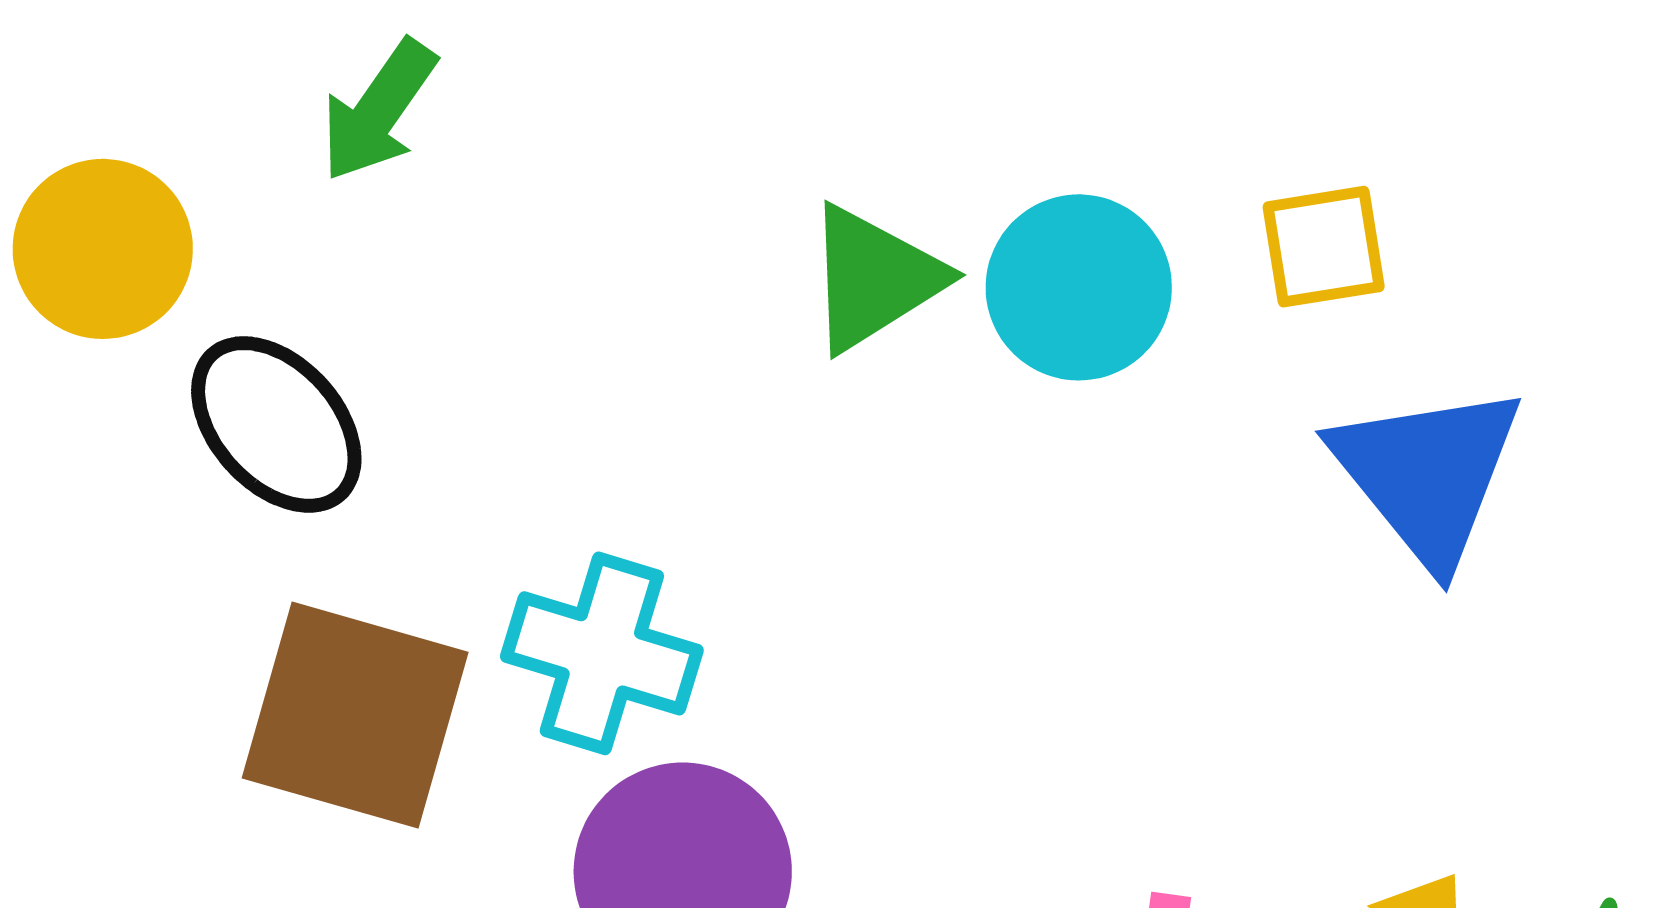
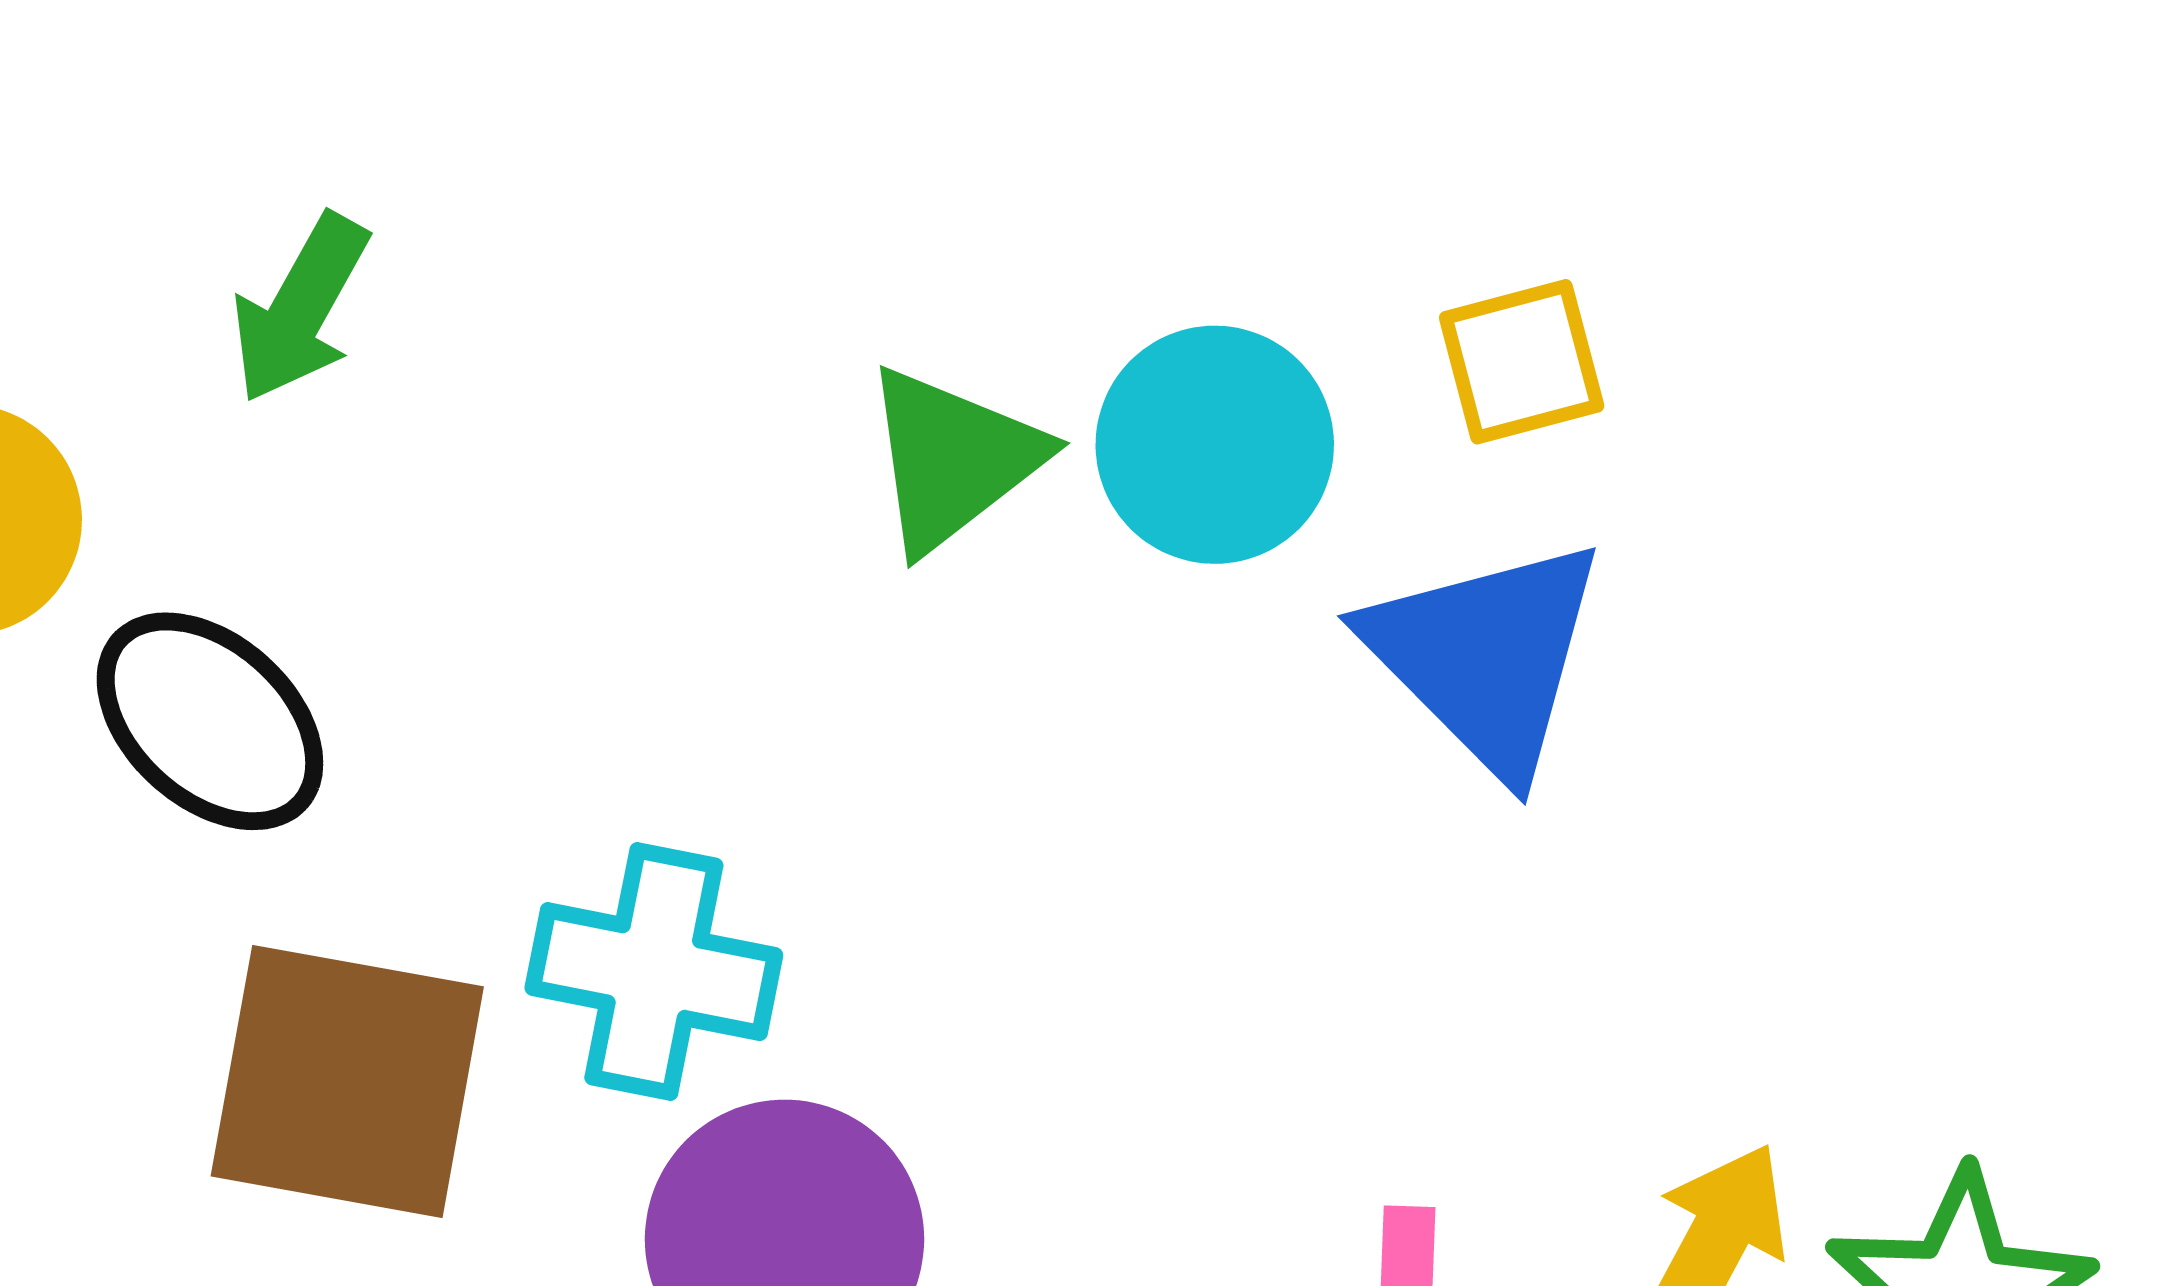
blue triangle: (1427, 474) -> (1486, 656), moved

